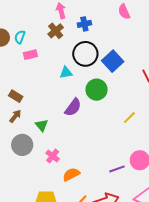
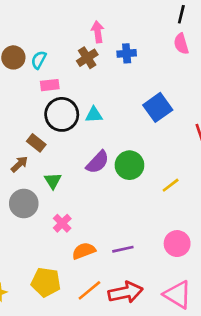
black circle: (85, 54) -> (62, 114), moved
green circle: (97, 90) -> (129, 165), moved
brown rectangle: (16, 96) -> (36, 143), moved
purple line: (117, 169) -> (123, 249), moved

